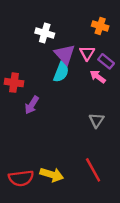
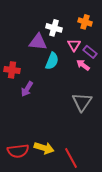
white cross: (45, 33) -> (54, 28), moved
purple triangle: (65, 54) -> (38, 42), moved, turned -42
gray triangle: (97, 120) -> (82, 102), size x1.5
red line: (93, 170) -> (71, 158), moved

